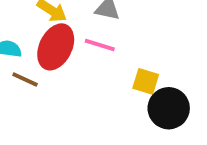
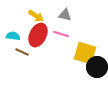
yellow square: (146, 81) -> (85, 53), size x1.6

